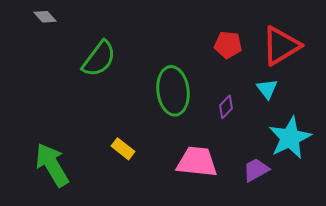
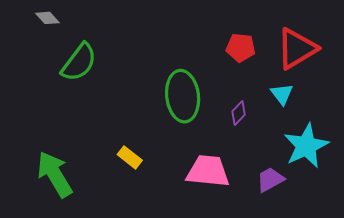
green semicircle: (99, 59) -> (79, 62), moved

